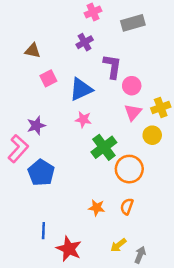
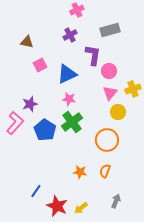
gray rectangle: (133, 23) -> (110, 30), moved
yellow circle: (152, 135) -> (118, 112), moved
green cross: (104, 147) -> (72, 122), moved
blue pentagon: (41, 173) -> (45, 130), moved
blue line: (43, 231) -> (36, 191), turned 32
yellow arrow: (118, 245) -> (81, 208), moved
gray arrow: (140, 255) -> (116, 201), moved

